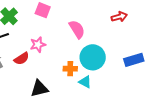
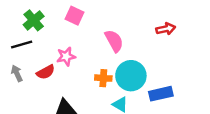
blue rectangle: (134, 60) -> (161, 94), moved
orange cross: (70, 69) -> (103, 78), moved

